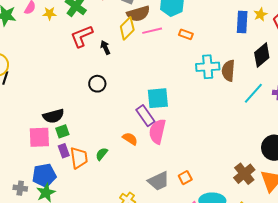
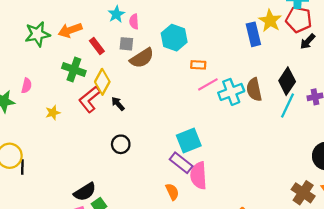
yellow star: (49, 13) -> (53, 113), moved
yellow star: (260, 14) -> (270, 21), size x1.5
yellow diamond: (127, 28) -> (102, 82), moved
pink line: (152, 31) -> (208, 84), moved
black diamond: (262, 55) -> (287, 81), moved
orange semicircle: (130, 139) -> (172, 192), turned 49

